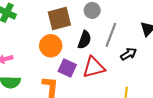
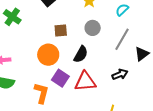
brown square: (59, 18) -> (61, 30), size x0.6
gray line: (111, 35) -> (122, 39), moved

